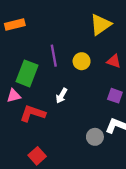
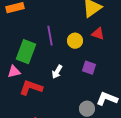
red triangle: (114, 61) -> (98, 34), moved
purple square: (115, 96) -> (89, 68), moved

